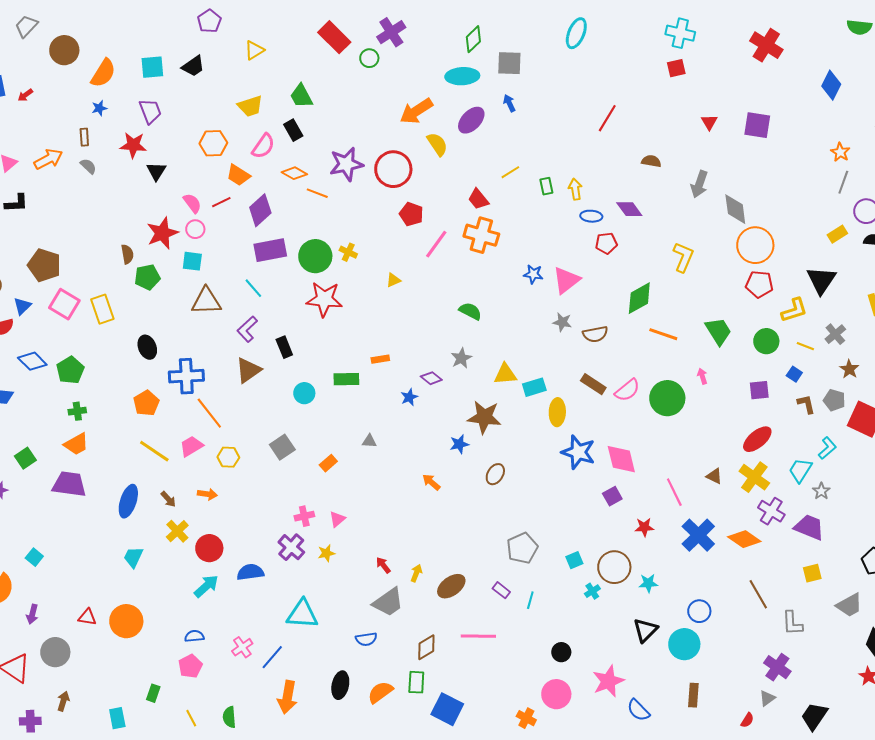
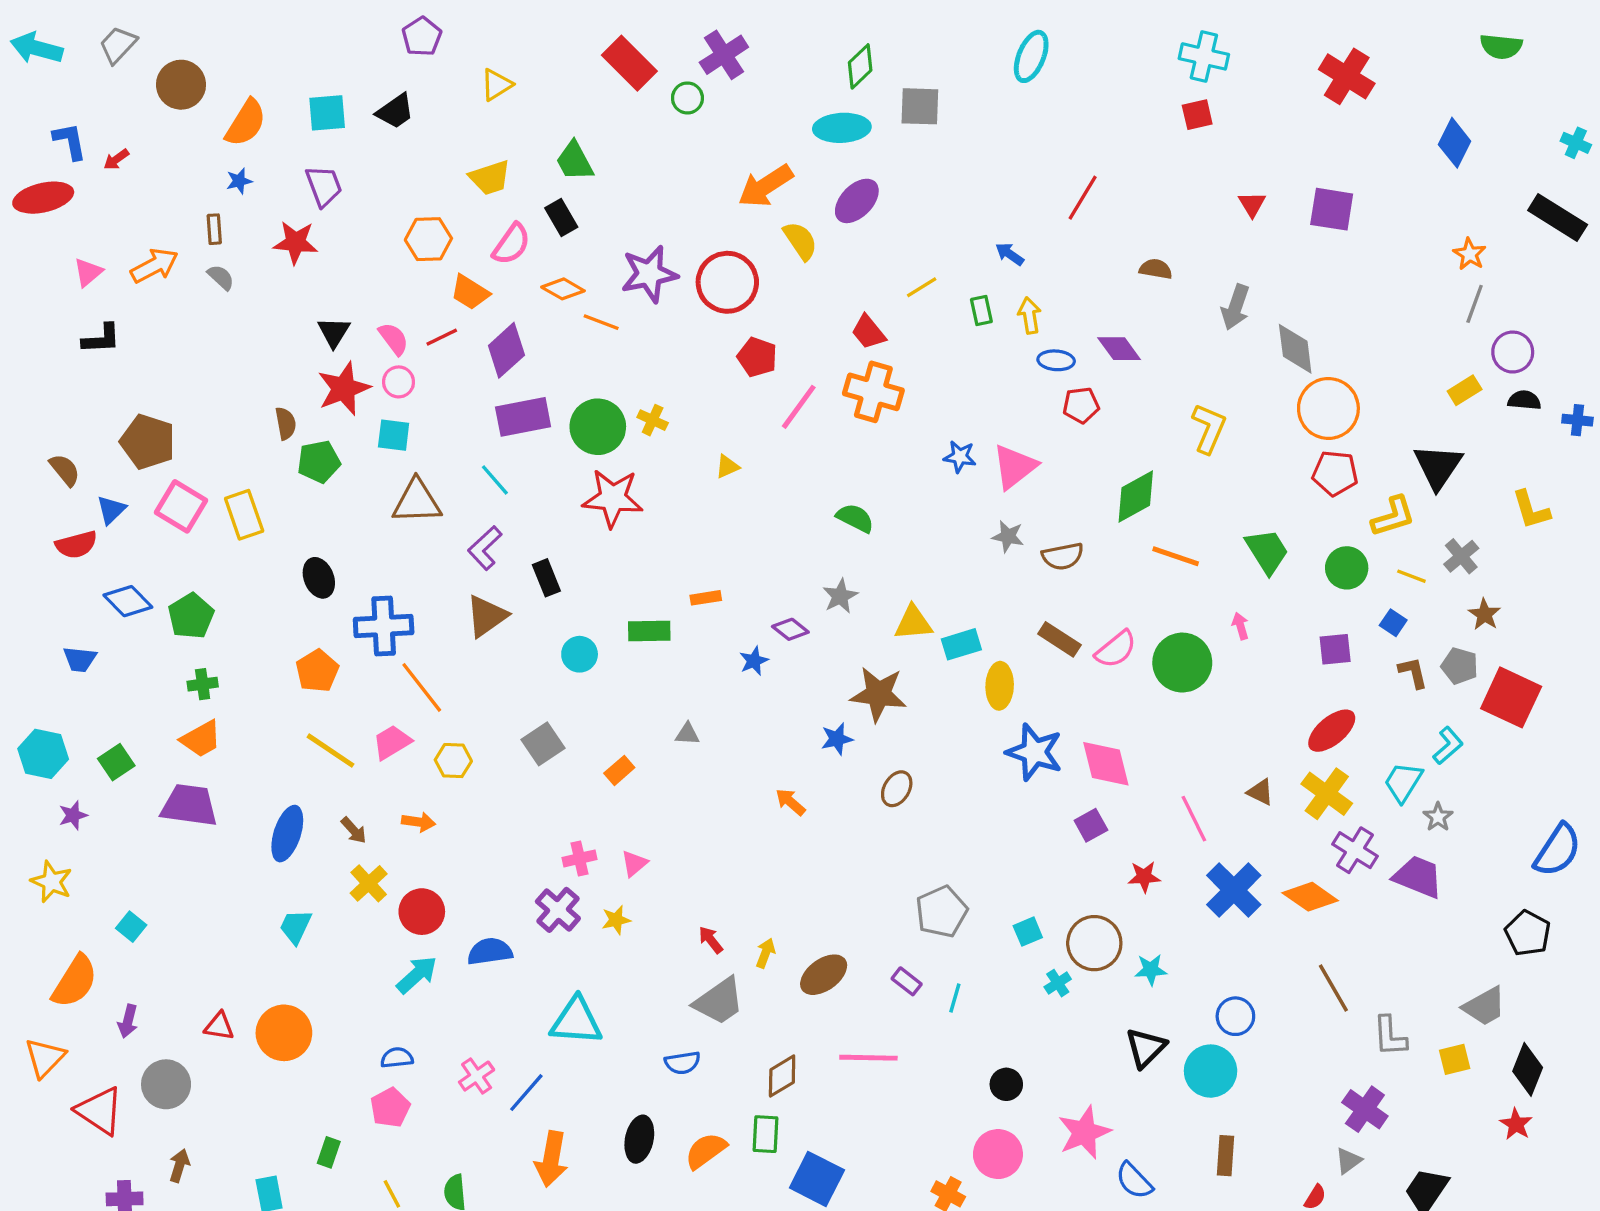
blue arrow: (509, 103) -> (1010, 254), moved, turned -30
black triangle: (156, 171) -> (334, 332), moved
yellow square: (812, 573) -> (1455, 1059), moved

